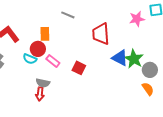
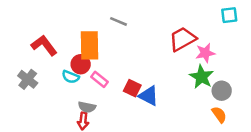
pink star: (137, 19) -> (205, 53), moved
orange rectangle: (45, 34) -> (89, 45), size x1.6
red trapezoid: (101, 34) -> (183, 39), moved, turned 65
blue triangle: (120, 58) -> (149, 96), moved

